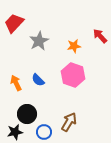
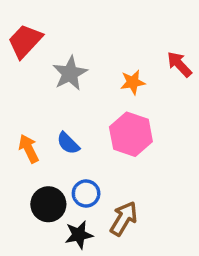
black star: (15, 132) -> (79, 235), moved
blue circle: (44, 132) -> (86, 193), moved

